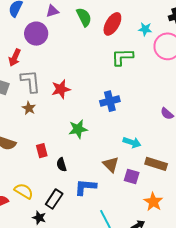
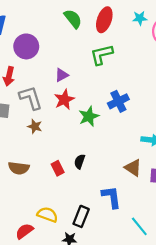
purple triangle: (52, 11) -> (62, 75), moved
green L-shape: (122, 57) -> (102, 55), moved
green star: (78, 129) -> (89, 116), moved
black semicircle: (61, 165) -> (80, 162), moved, turned 48
blue L-shape: (85, 187) -> (111, 197), turned 90

